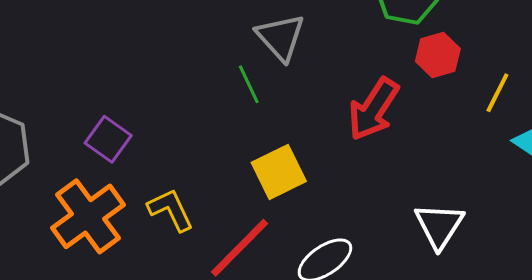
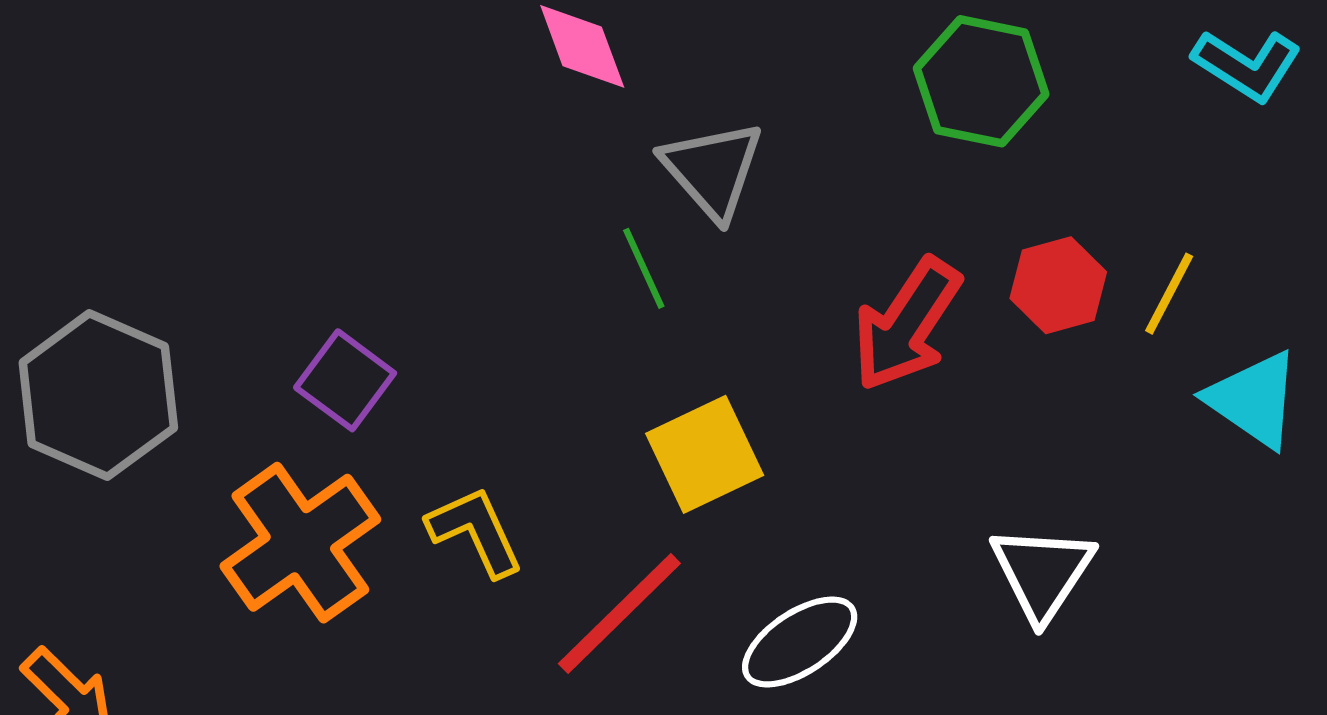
red hexagon: (438, 55) -> (1058, 285), moved

